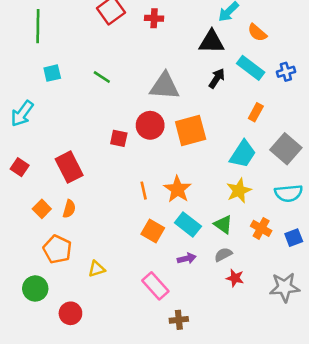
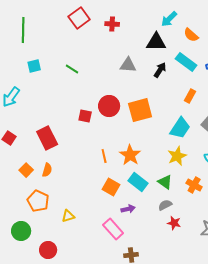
gray triangle: (164, 86) -> (128, 65), moved, size x0.7
purple arrow: (187, 258) -> (128, 209), moved

